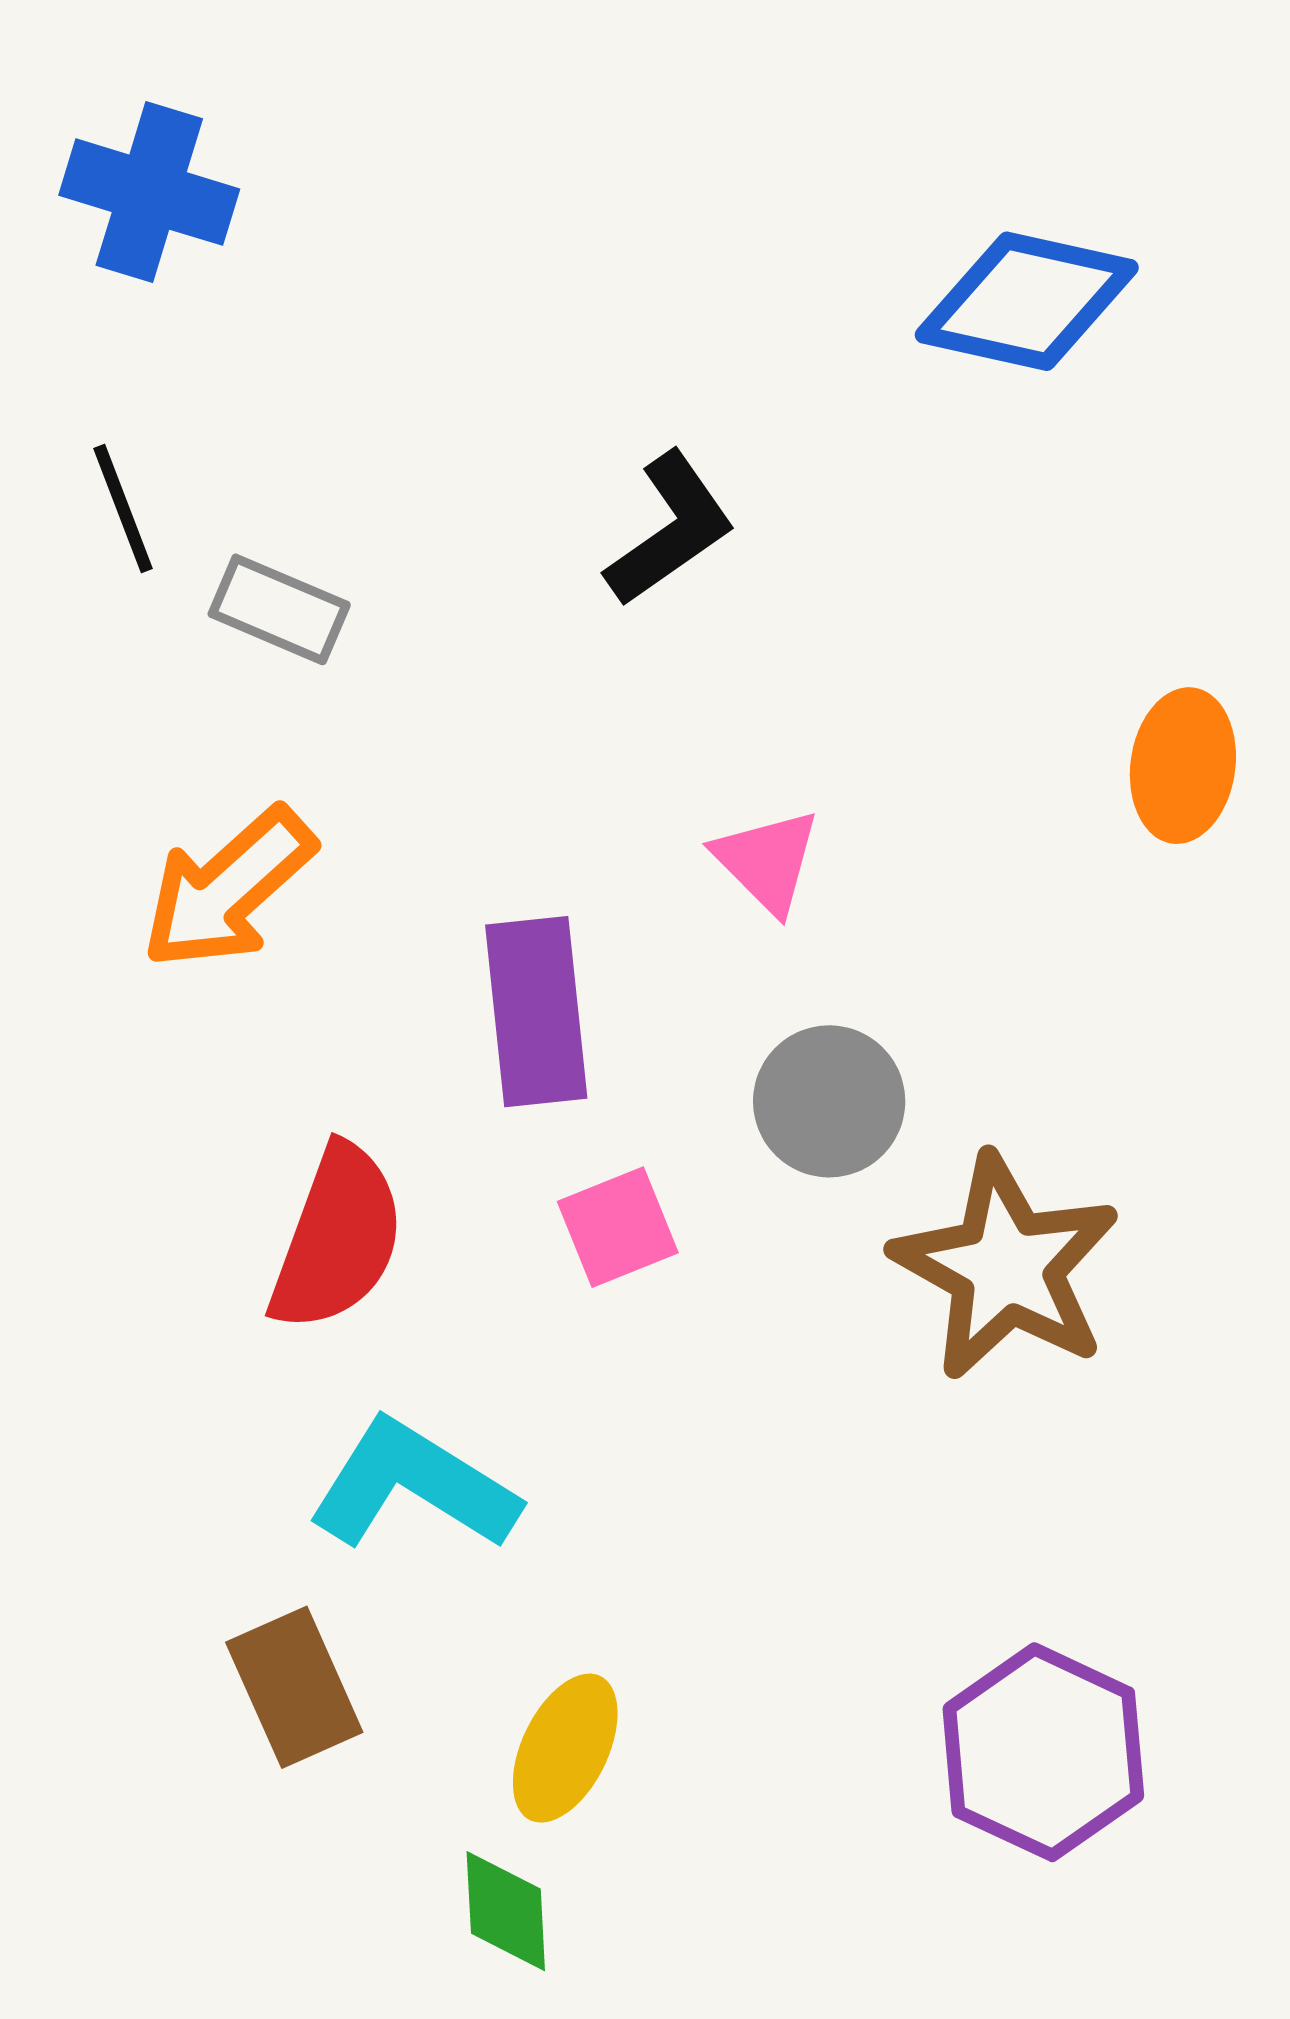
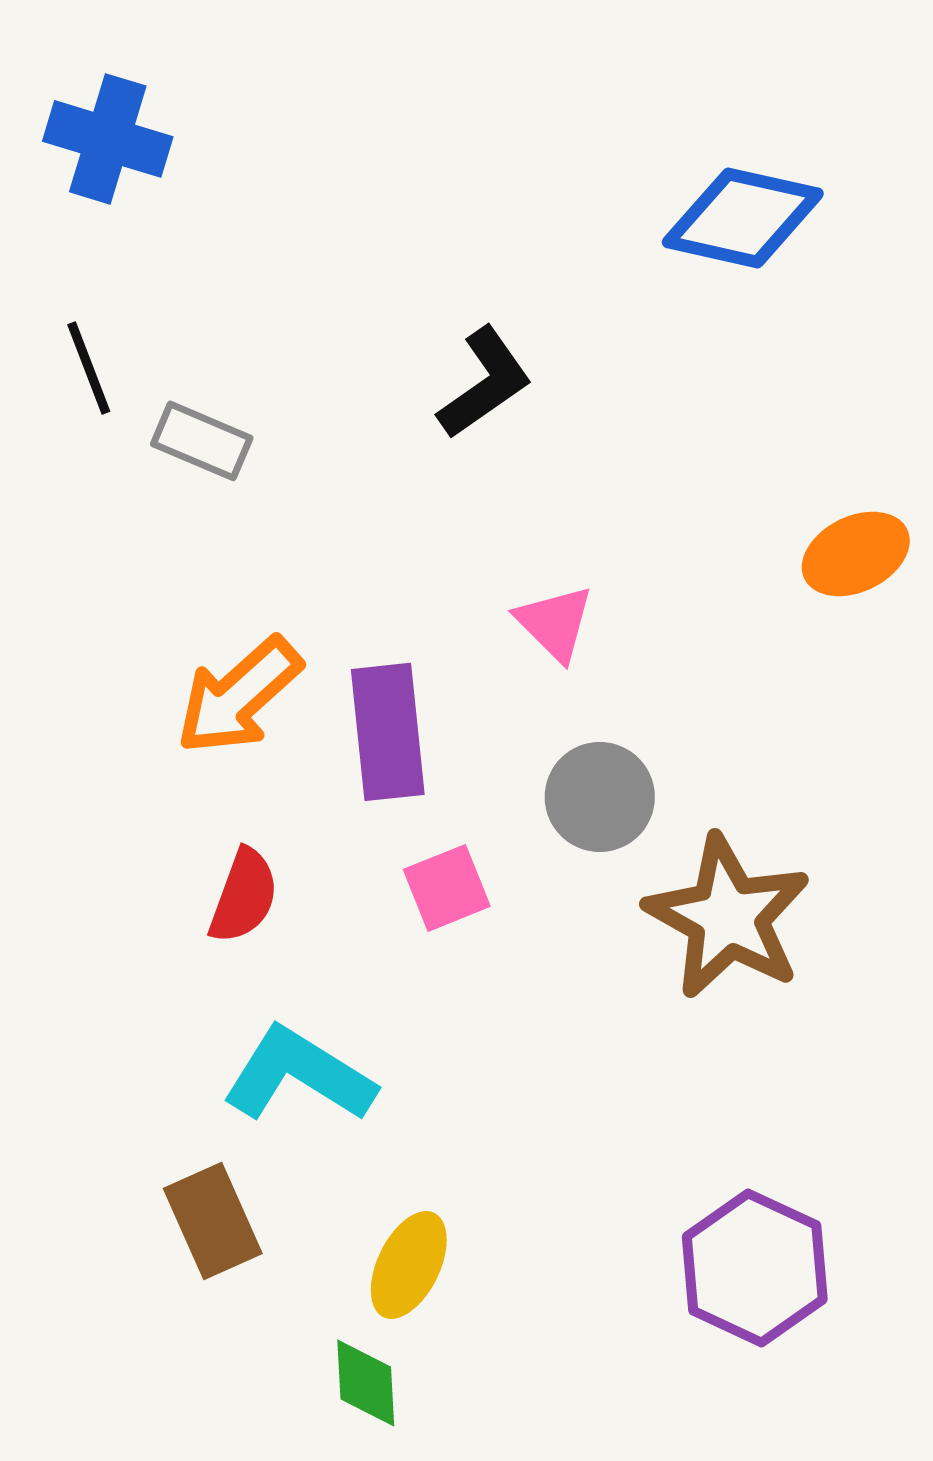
orange ellipse: (1183, 766) -> (856, 554), turned 56
orange arrow: (228, 889) -> (239, 696), moved
red semicircle: (337, 1238) -> (244, 896), size x0.7

